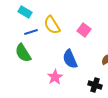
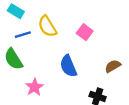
pink star: (55, 77) -> (34, 87), moved

